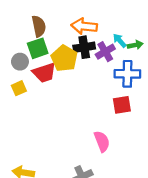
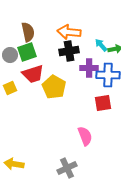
purple cross: (105, 52) -> (89, 68), moved, turned 30
yellow pentagon: (64, 58) -> (54, 87), moved
gray circle: (20, 62) -> (10, 55), moved

